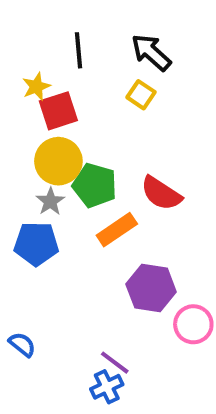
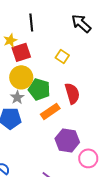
black arrow: (151, 52) -> (81, 23), moved
yellow square: (141, 95) -> (62, 56), moved
red semicircle: (161, 193) -> (72, 93), turned -140

